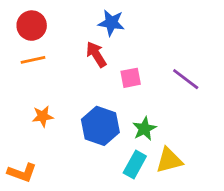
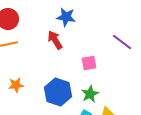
pink square: (131, 78) -> (89, 63), moved
purple line: (186, 79) -> (122, 42), moved

